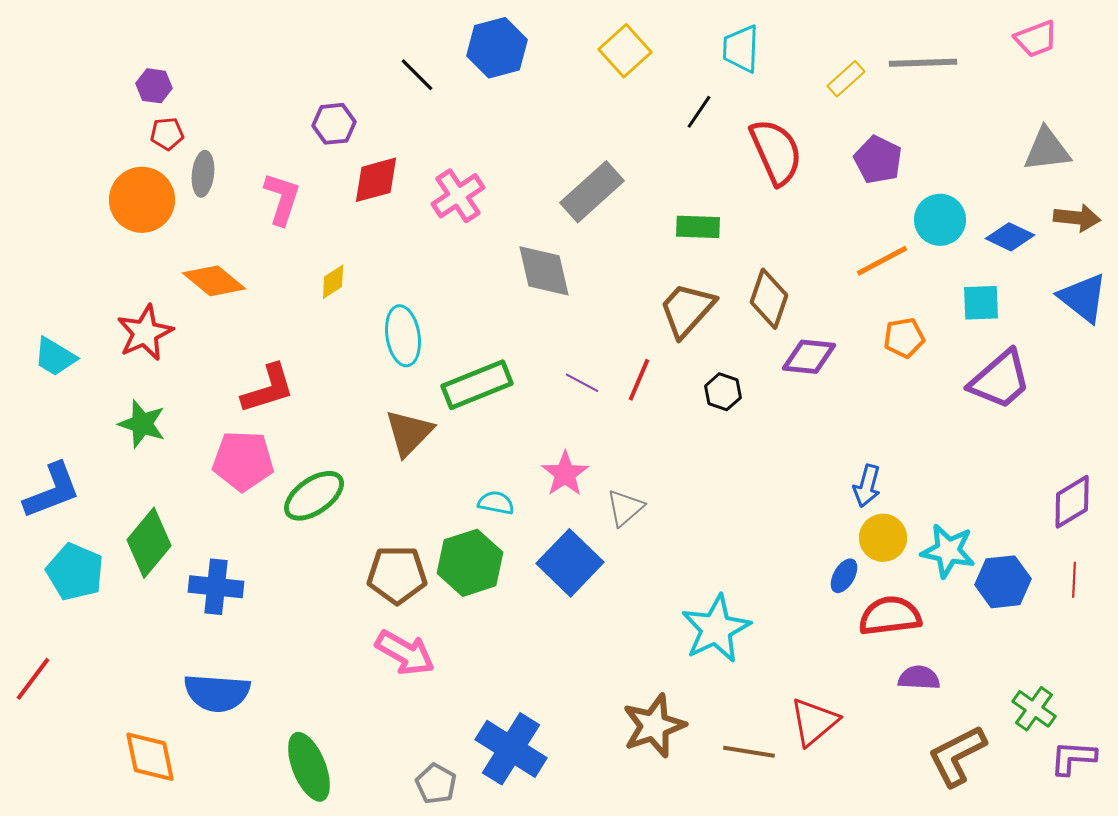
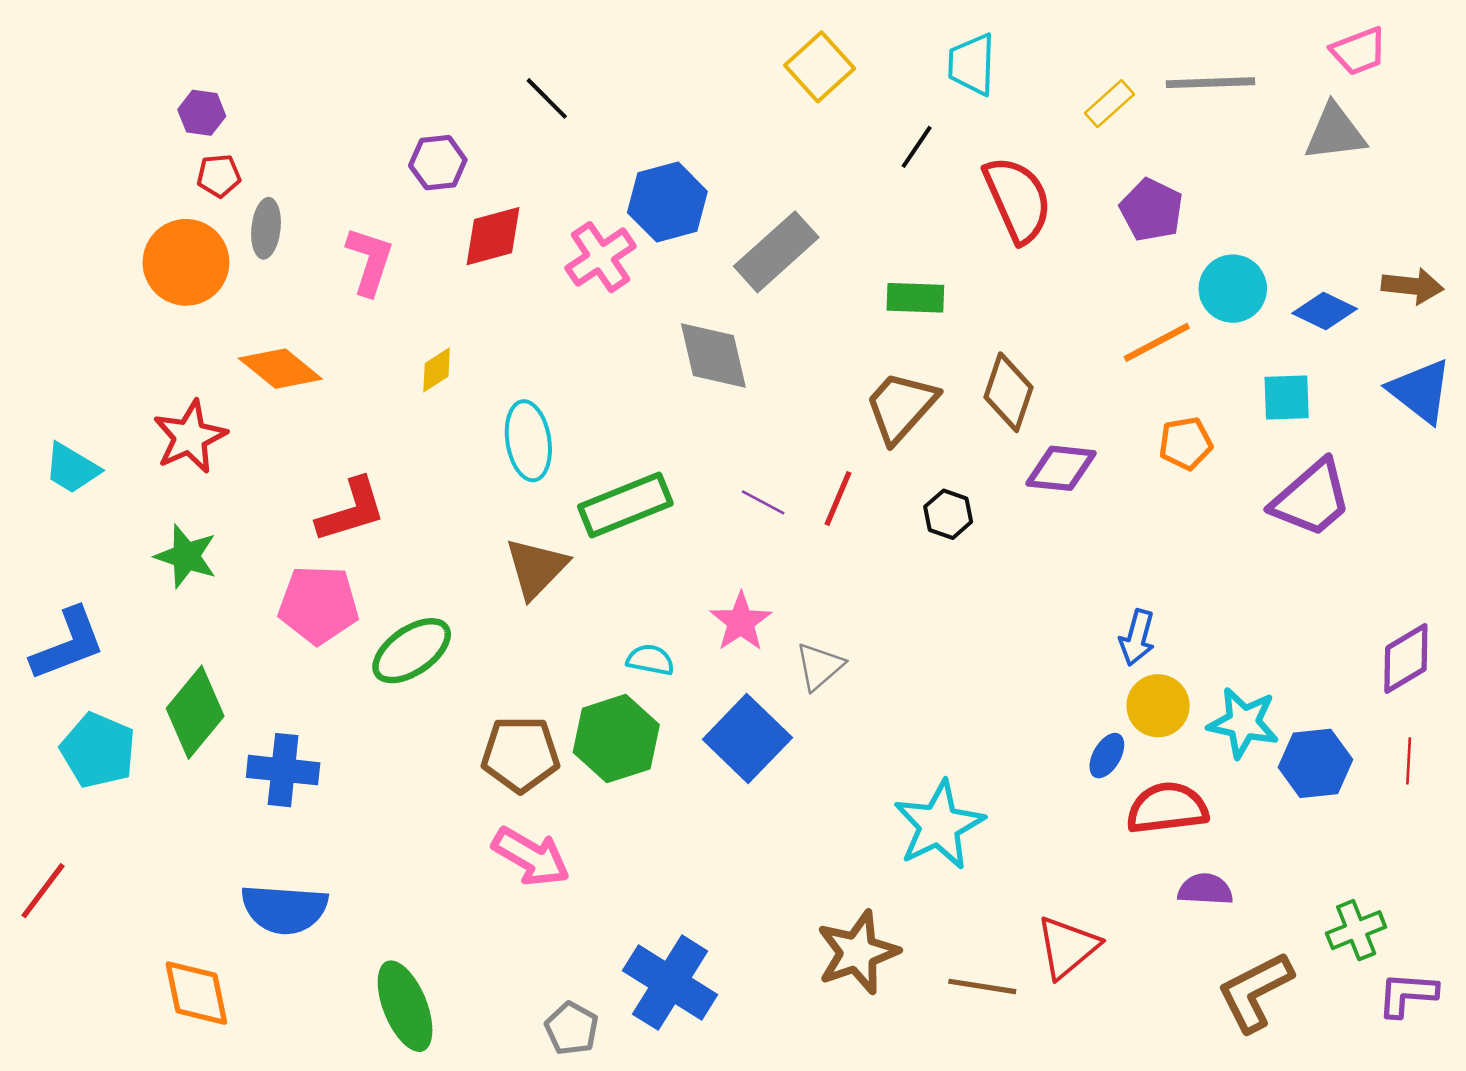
blue hexagon: (497, 48) -> (667, 202), moved
gray triangle: (1047, 150) -> (1335, 132), moved
green cross: (1034, 709) -> (1356, 930), turned 33

